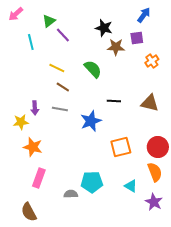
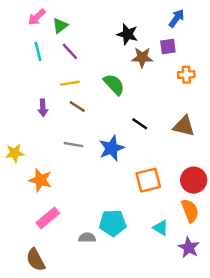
pink arrow: (16, 14) -> (37, 17), moved
purple line: (63, 35) -> (70, 51), moved
orange cross: (152, 61) -> (186, 75), turned 32
yellow line: (57, 68) -> (70, 83), turned -35
black line: (114, 101) -> (140, 124), turned 32
purple arrow: (35, 108) -> (43, 108), moved
gray line: (60, 109) -> (74, 145), moved
yellow star: (21, 122) -> (15, 153), moved
pink rectangle: (39, 178) -> (48, 218), turned 30

